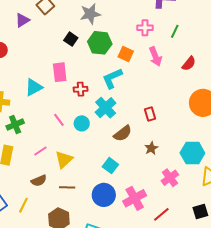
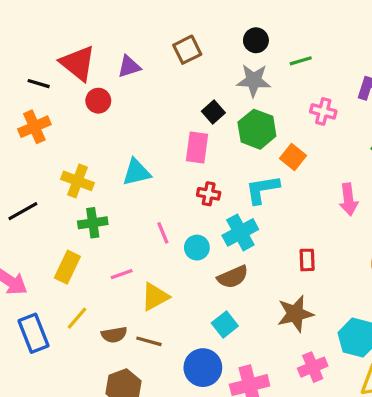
purple triangle: (22, 20) -> (129, 67), moved
pink cross: (145, 28) -> (323, 111), moved
pink arrow: (155, 57) -> (348, 199), moved
pink rectangle: (60, 72) -> (197, 147), moved
brown semicircle: (123, 133) -> (233, 277), moved
brown star: (151, 148) -> (295, 314), size x1.6
brown semicircle: (39, 181) -> (114, 335), moved
yellow line: (23, 205) -> (77, 318), moved

